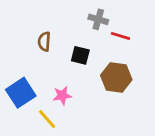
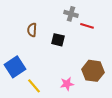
brown hexagon: (116, 78) -> (93, 71), moved
pink star: (62, 96) -> (67, 84), moved

